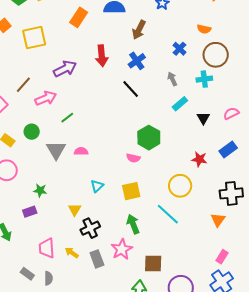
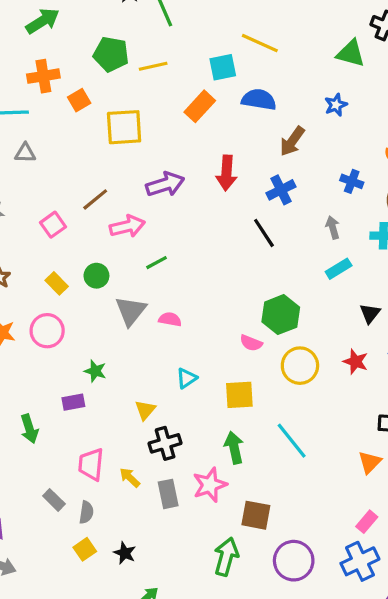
blue cross: (179, 49) -> (352, 181), turned -32
black triangle: (203, 118) -> (370, 313), moved
yellow circle: (180, 186) -> (300, 366), moved

